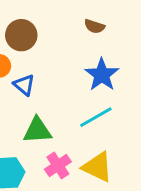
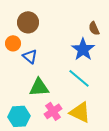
brown semicircle: (94, 26) -> (94, 28), moved, turned 48
cyan line: (96, 117) -> (79, 78), turned 70

